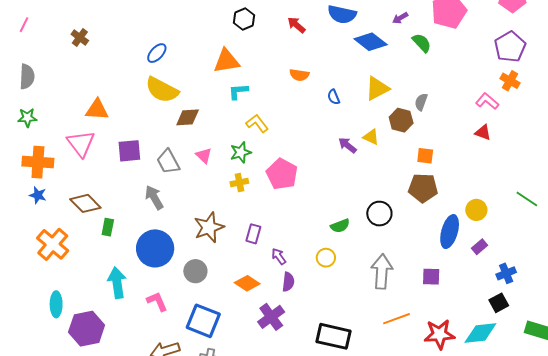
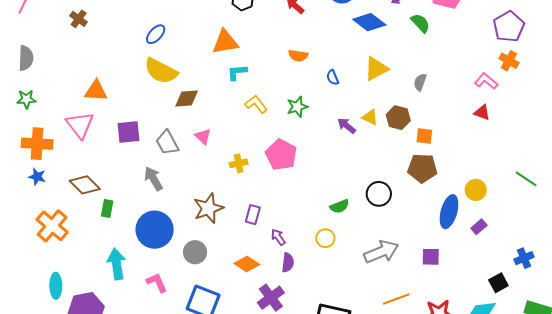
brown hexagon: (401, 120) -> (398, 118), moved
green star: (241, 152) -> (297, 107), moved
gray arrow: (382, 271) -> (381, 252), turned 64
blue cross: (506, 273) -> (524, 258), moved

